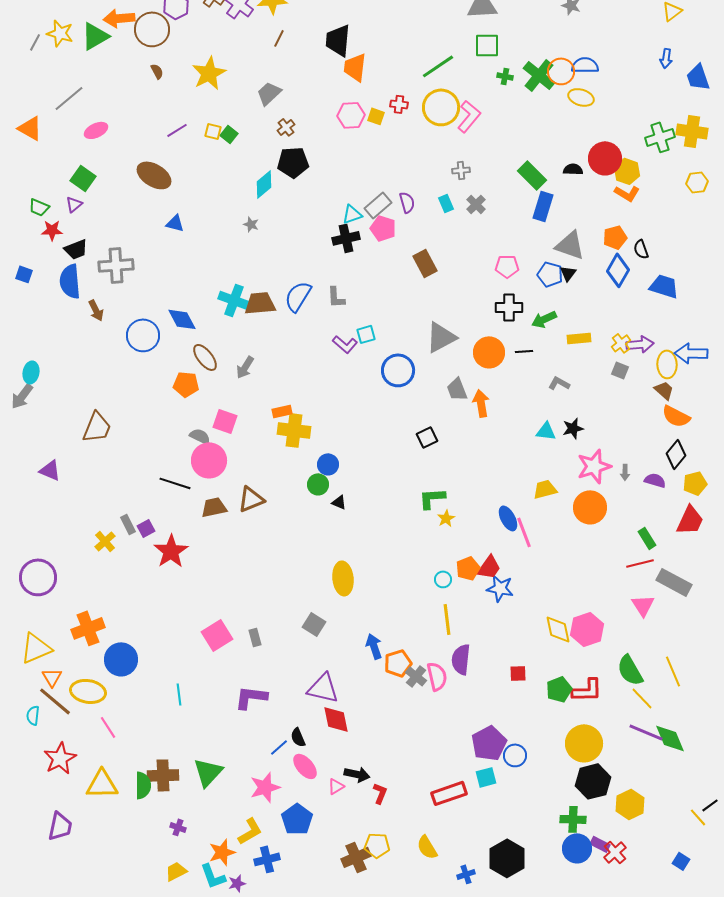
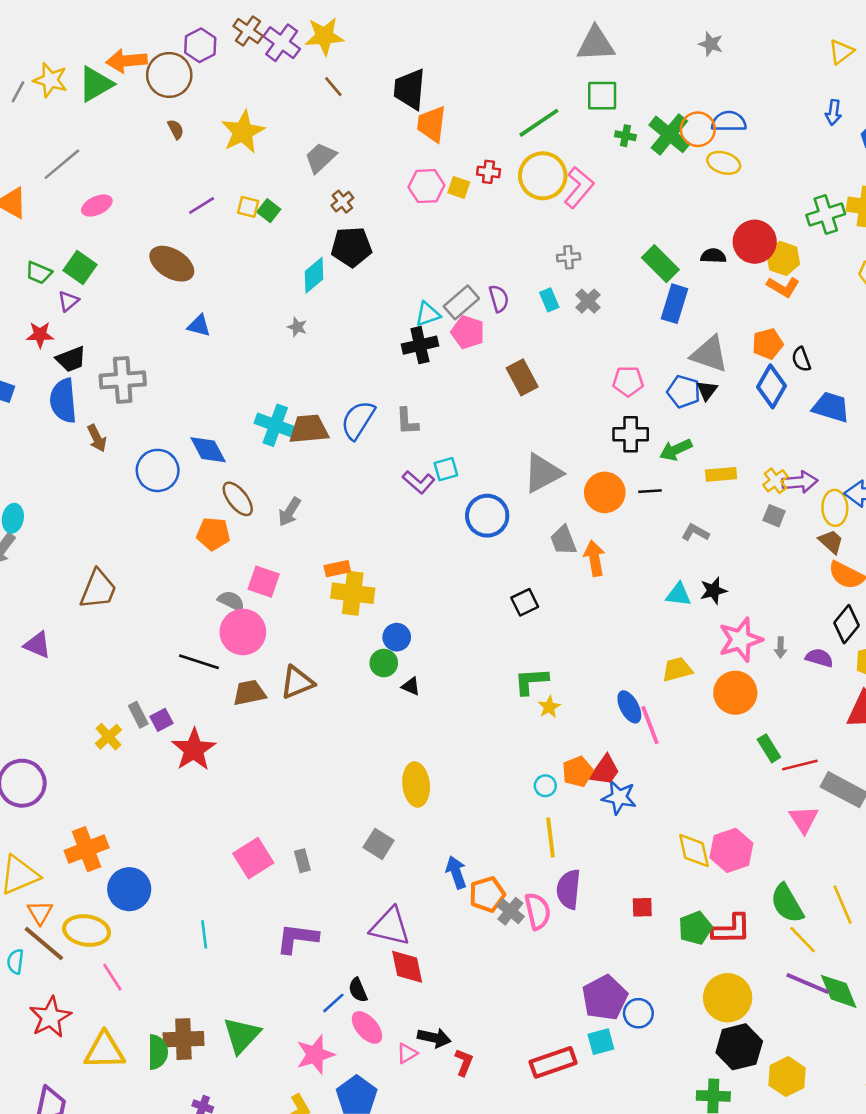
brown line: (279, 38) -> (333, 87), turned -66
green trapezoid: (39, 207) -> (39, 273), moved
green rectangle: (647, 538) -> (769, 748), moved

